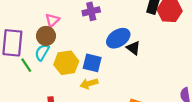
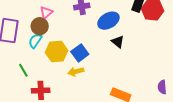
blue ellipse: (118, 38) -> (108, 21), moved
blue square: (92, 63) -> (80, 53), turned 36
green line: (26, 65) -> (23, 70), moved

